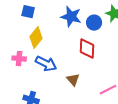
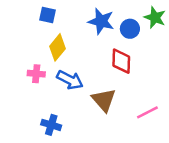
brown triangle: (73, 80) -> (104, 100), size x1.5

